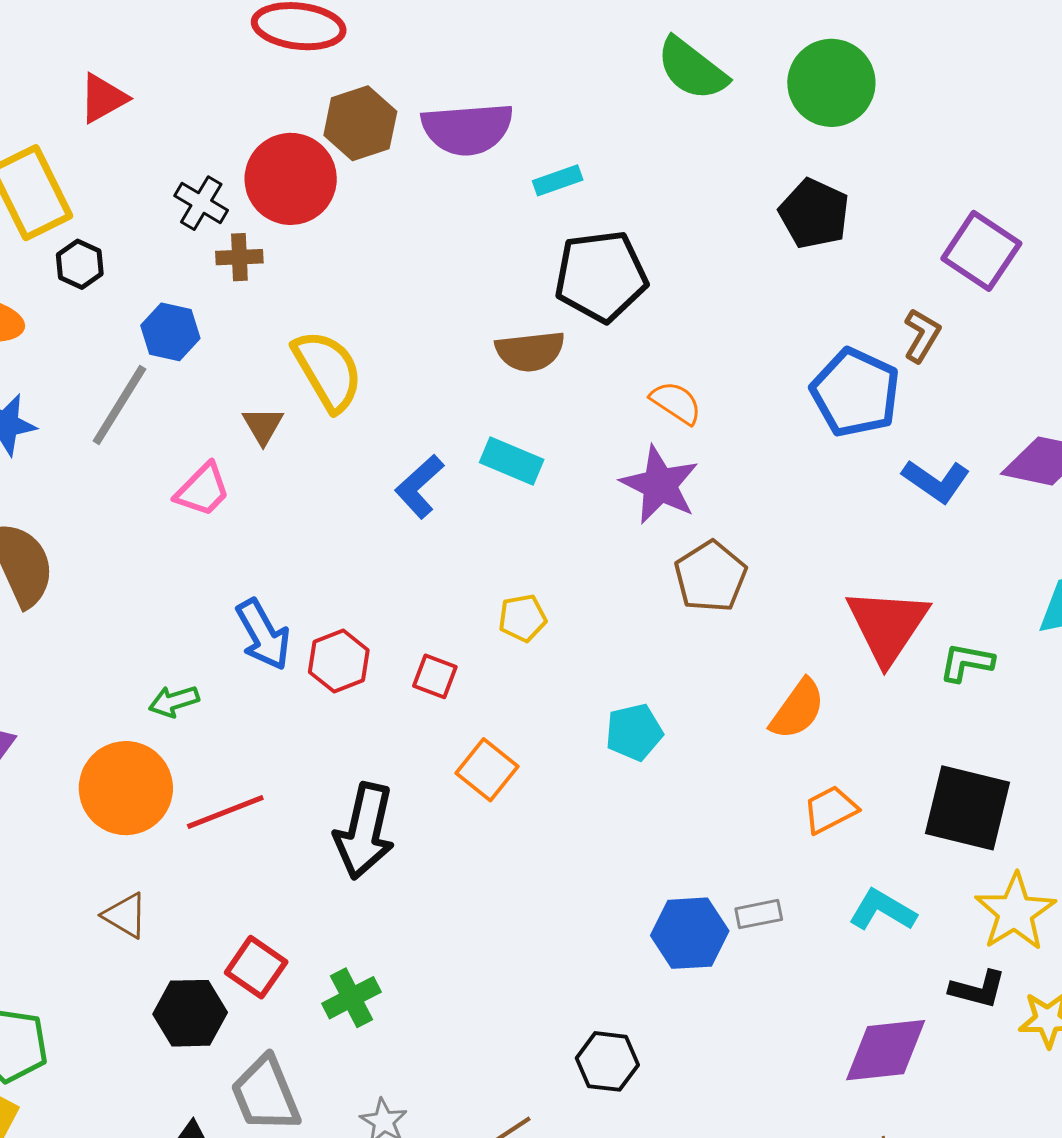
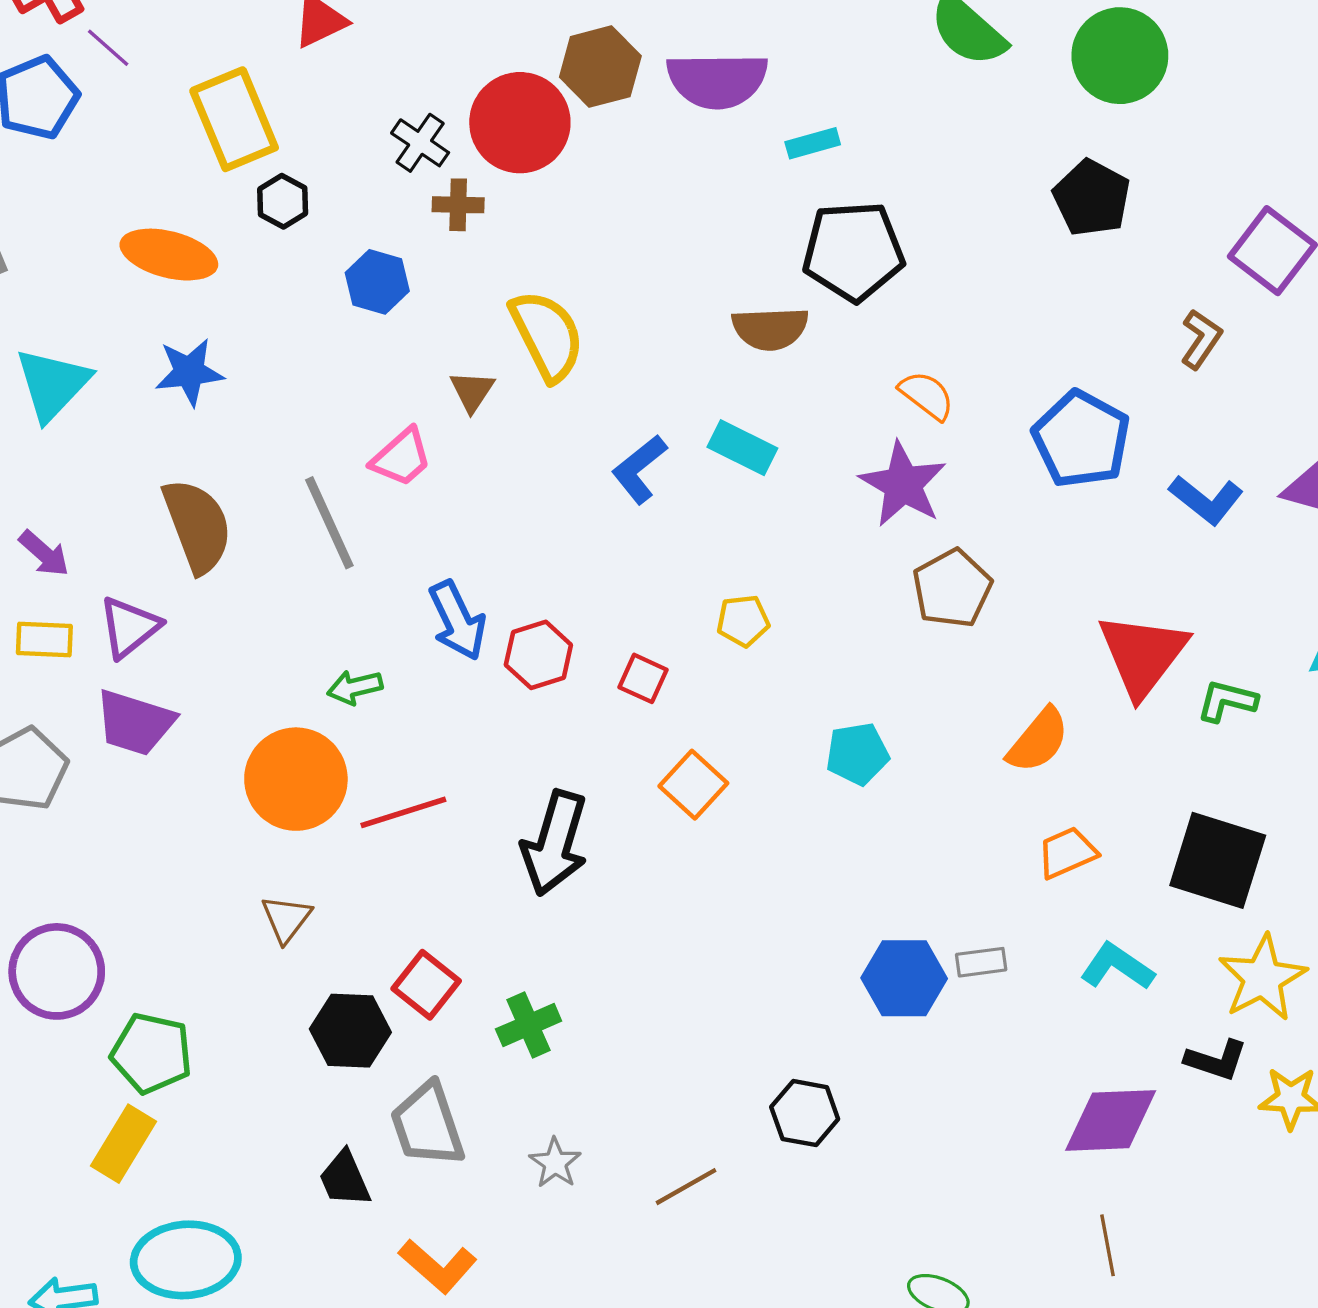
blue pentagon: (855, 393) -> (1081, 439), moved
gray line: (119, 405) -> (329, 523), moved, turned -60
brown triangle: (125, 916) -> (286, 919), turned 33

